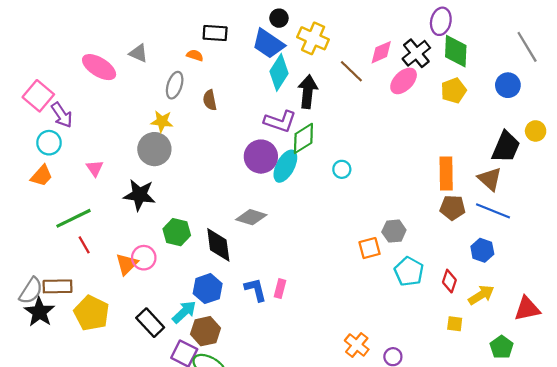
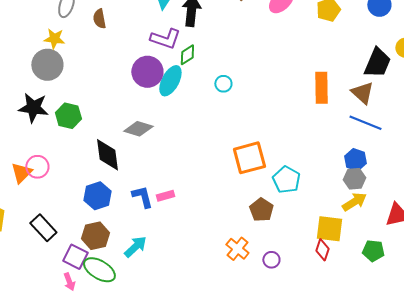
green diamond: (303, 138) -> (187, 55), size x0.7
brown pentagon: (453, 208) -> (261, 210), moved, turned 30
gray hexagon: (394, 231) -> (354, 179), moved
green hexagon: (177, 232) -> (68, 116), moved
orange square: (369, 248) -> (249, 158), size x1.6
red diamond: (449, 281) -> (322, 250), moved
pink rectangle: (280, 289) -> (165, 196), turned 60
cyan arrow: (184, 312) -> (135, 247), moved
yellow square: (455, 324) -> (329, 229), size x1.8
green pentagon: (502, 347) -> (373, 251), turned -30

